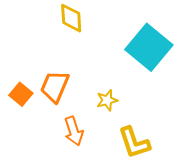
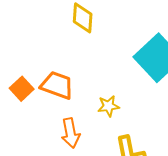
orange trapezoid: (55, 86) -> (57, 85), turned 80

